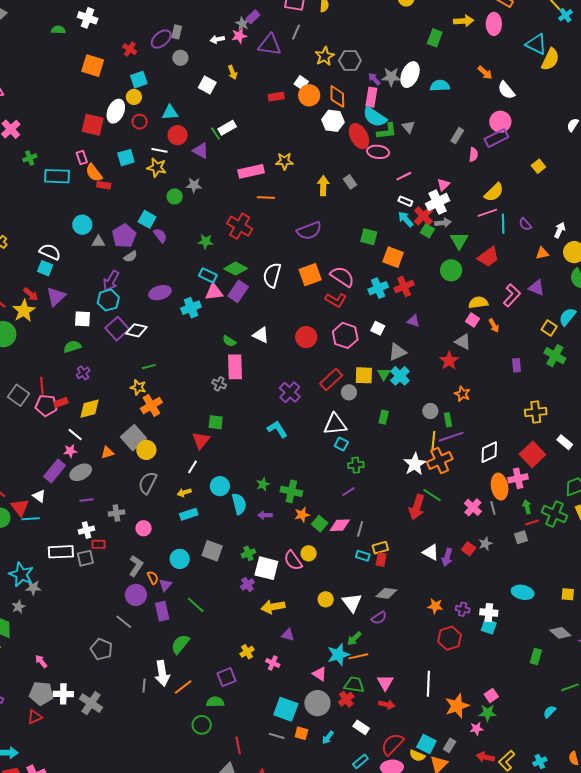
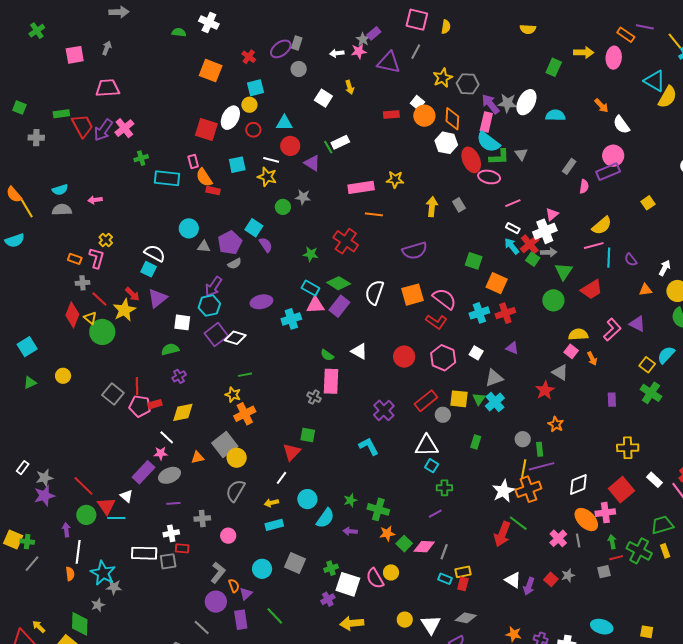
purple arrow: (374, 79) -> (490, 104), size x1.5
orange ellipse: (500, 487) -> (586, 520), turned -40
cyan semicircle: (239, 504) -> (325, 518), turned 45

